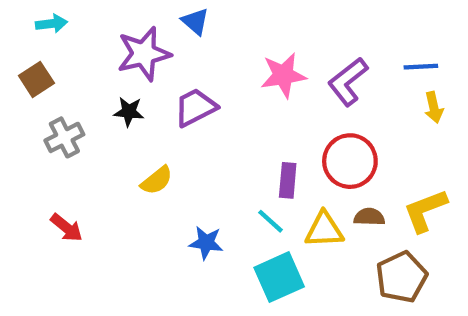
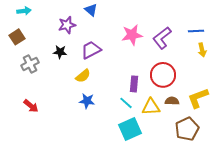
purple star: (144, 54) -> (67, 25), size x0.7
yellow semicircle: (157, 180) -> (83, 76), moved
blue star: (206, 243) -> (87, 101), moved

